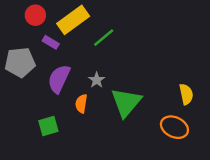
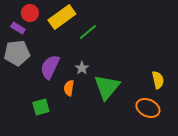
purple rectangle: (51, 42) -> (18, 28), moved

